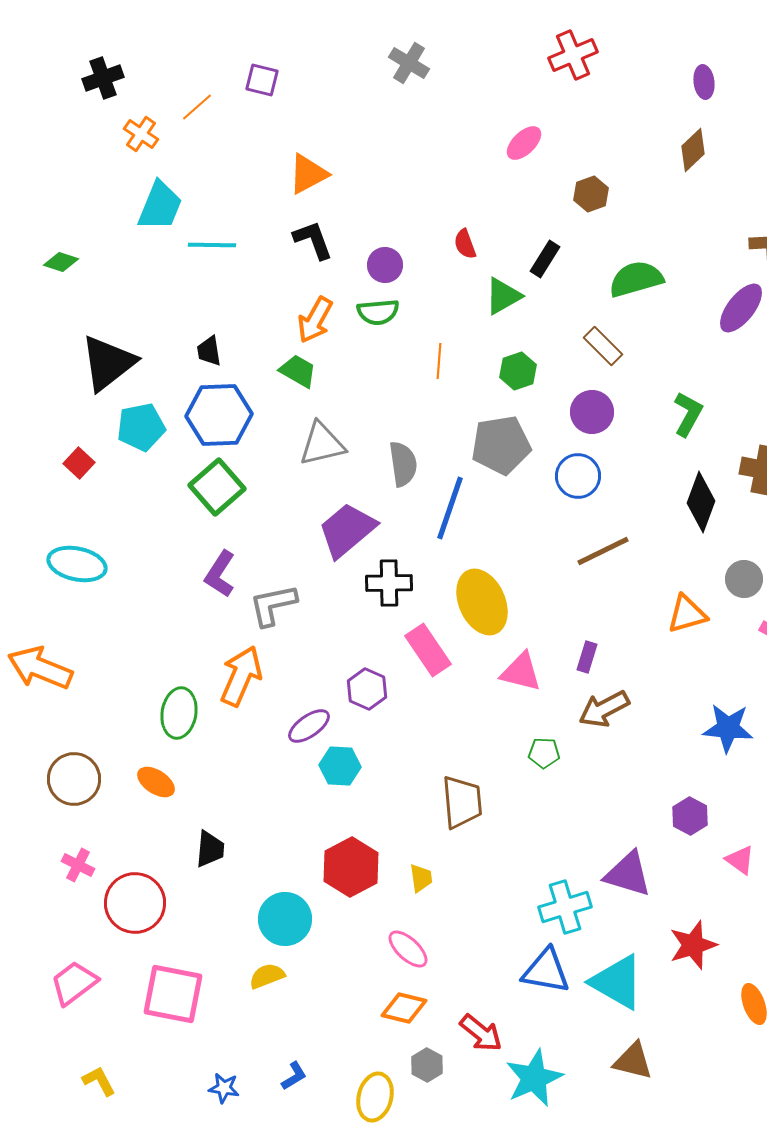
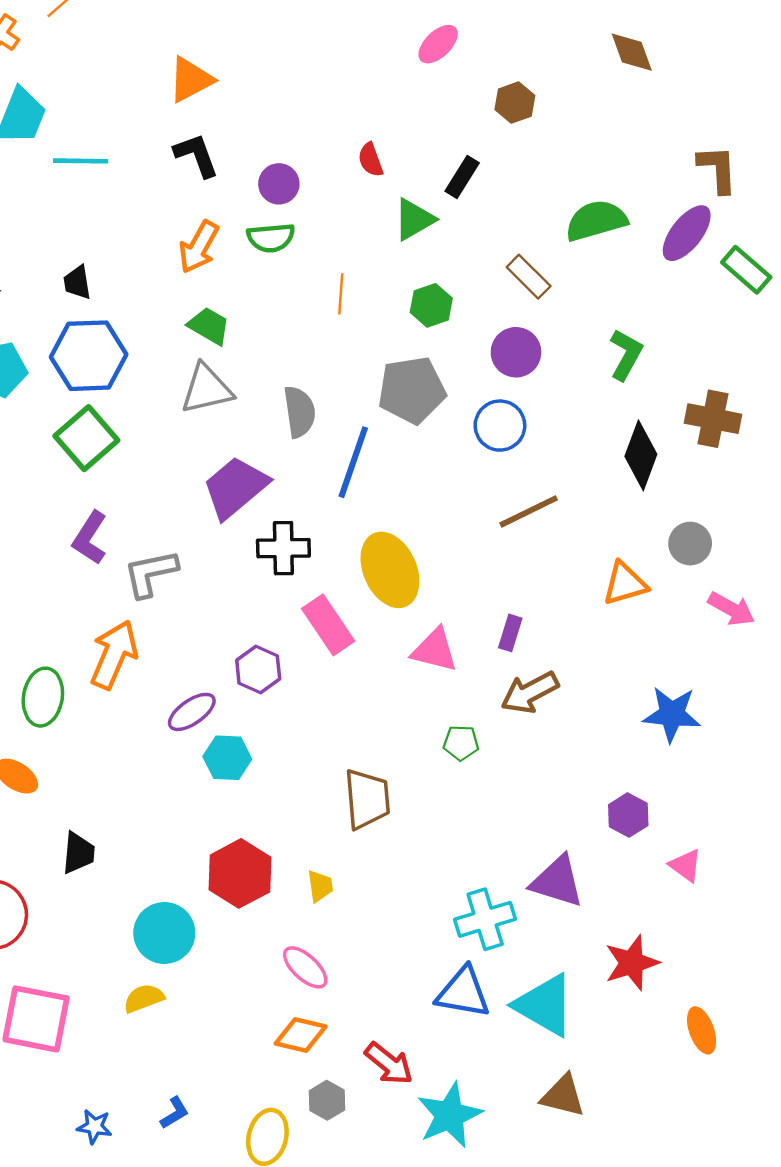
brown diamond: (693, 150) -> (632, 52), turned -66
green semicircle: (636, 279) -> (596, 221), moved
green trapezoid: (298, 371) -> (209, 326), moved

